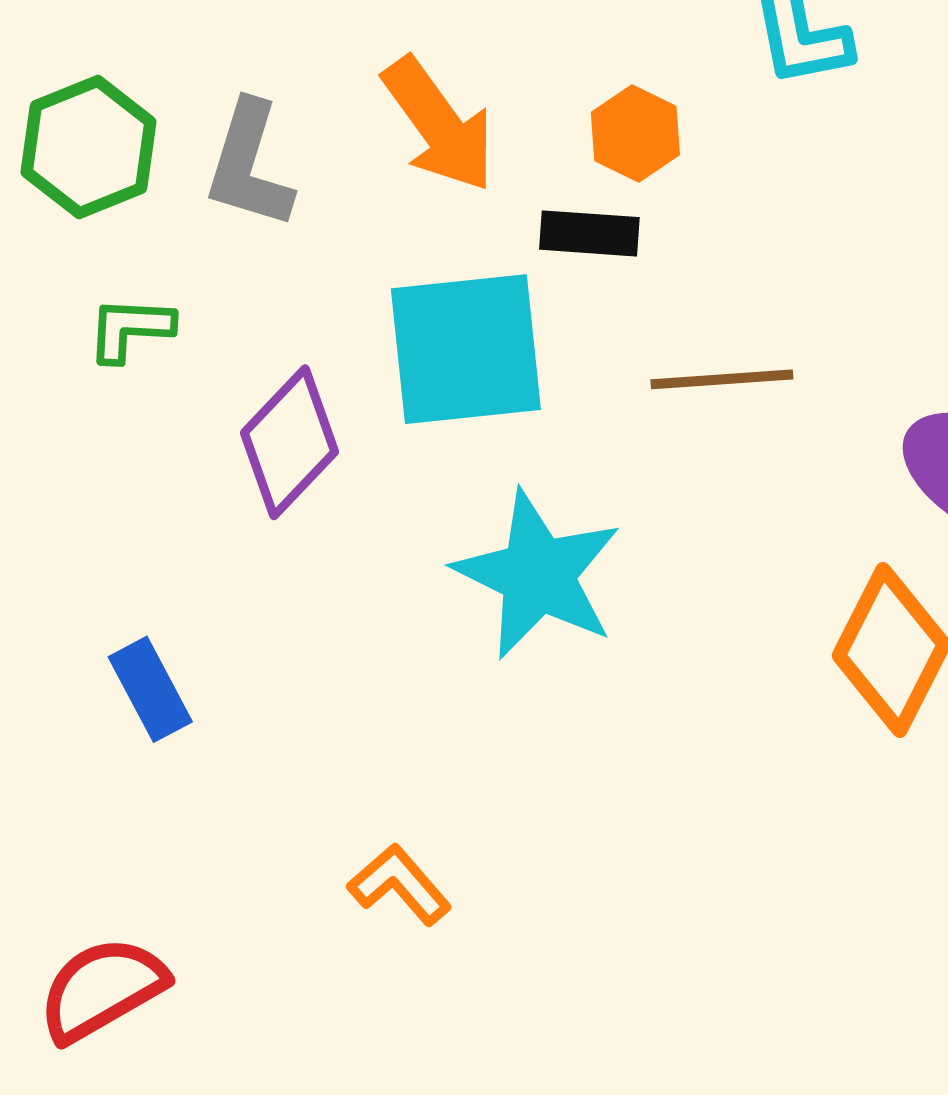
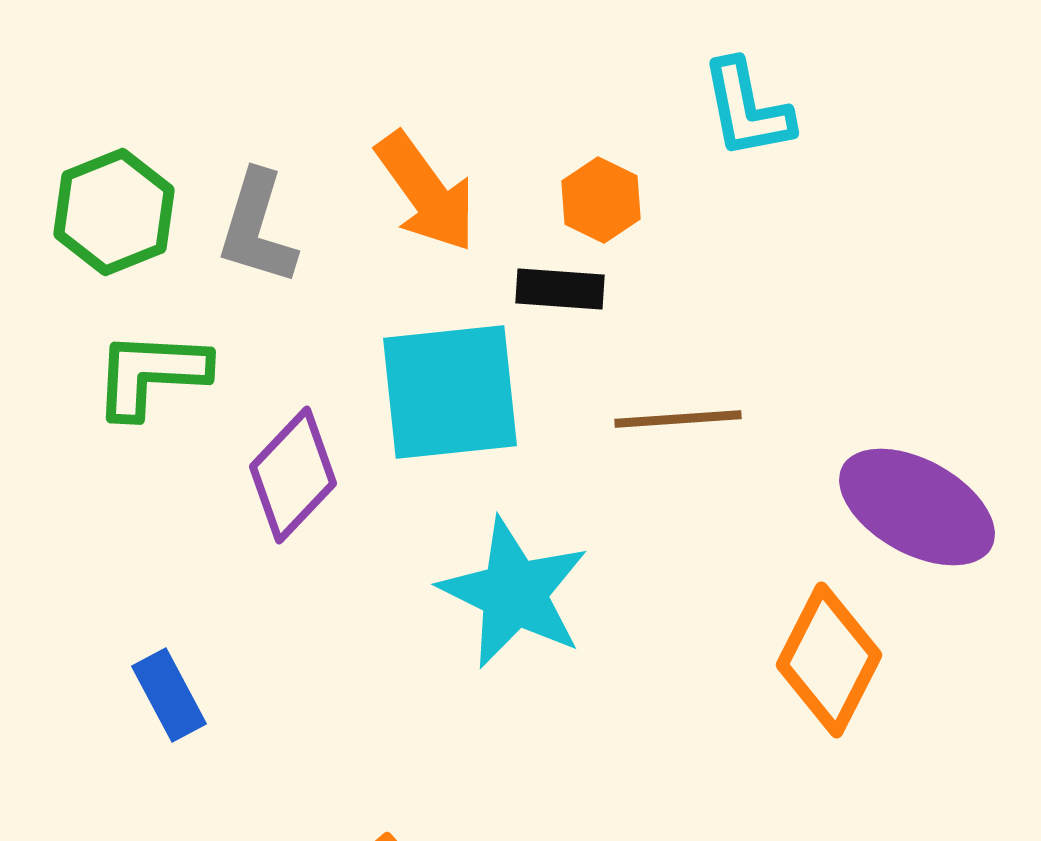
green L-shape: (130, 329) -> (151, 374), size x1.5

